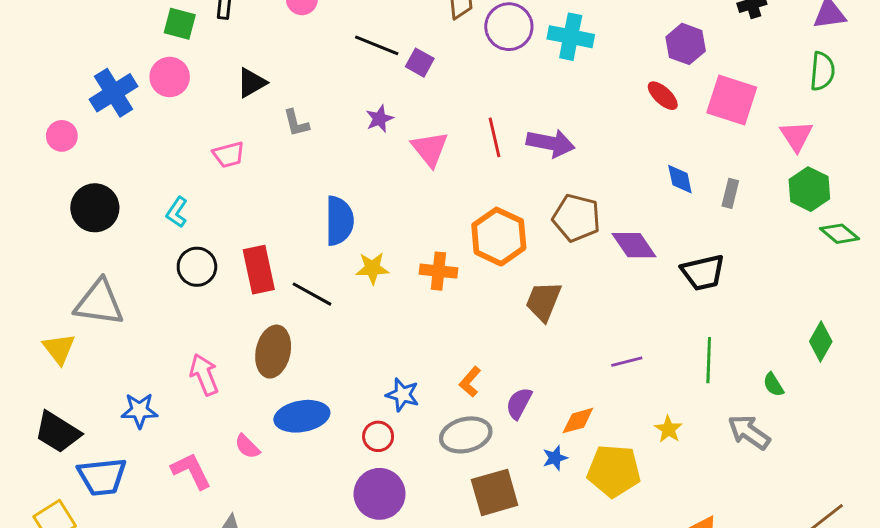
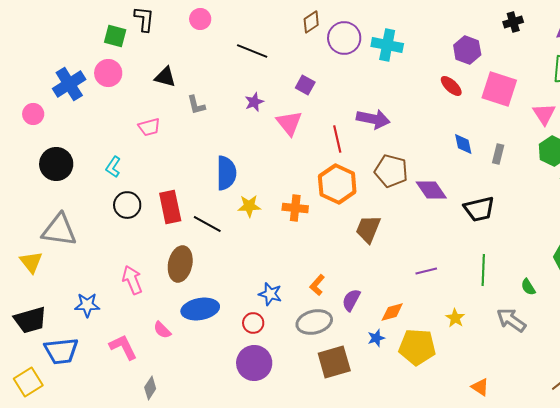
purple square: (420, 63) -> (305, 85), moved
black triangle: (252, 83) -> (165, 77), turned 45
red line: (495, 137) -> (337, 139), moved
black trapezoid: (57, 432) -> (30, 320), turned -48

